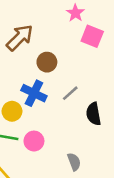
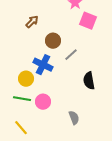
brown arrow: (20, 38) -> (32, 22), size x0.6
gray line: (70, 93) -> (71, 55), moved

